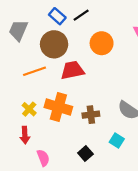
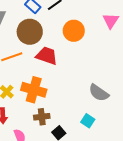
red trapezoid: (72, 70) -> (47, 56), turned 30
brown cross: (91, 115) -> (42, 117), moved

